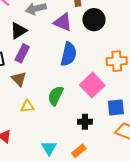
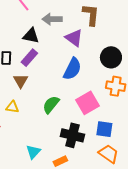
black circle: (94, 20) -> (111, 57), moved
black triangle: (18, 31) -> (31, 36), turned 30
yellow triangle: (27, 106) -> (12, 107), moved
black cross: (85, 122) -> (72, 135), size x1.6

